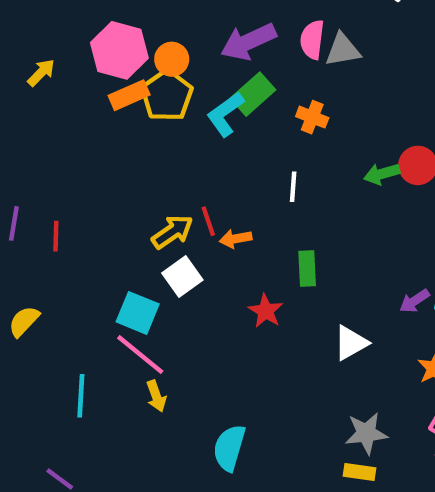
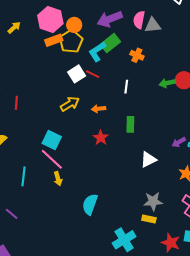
red line: (208, 221) -> (93, 74), moved, turned -48
white square: (182, 277) -> (77, 74), moved
red star: (266, 311) -> (101, 138), moved

